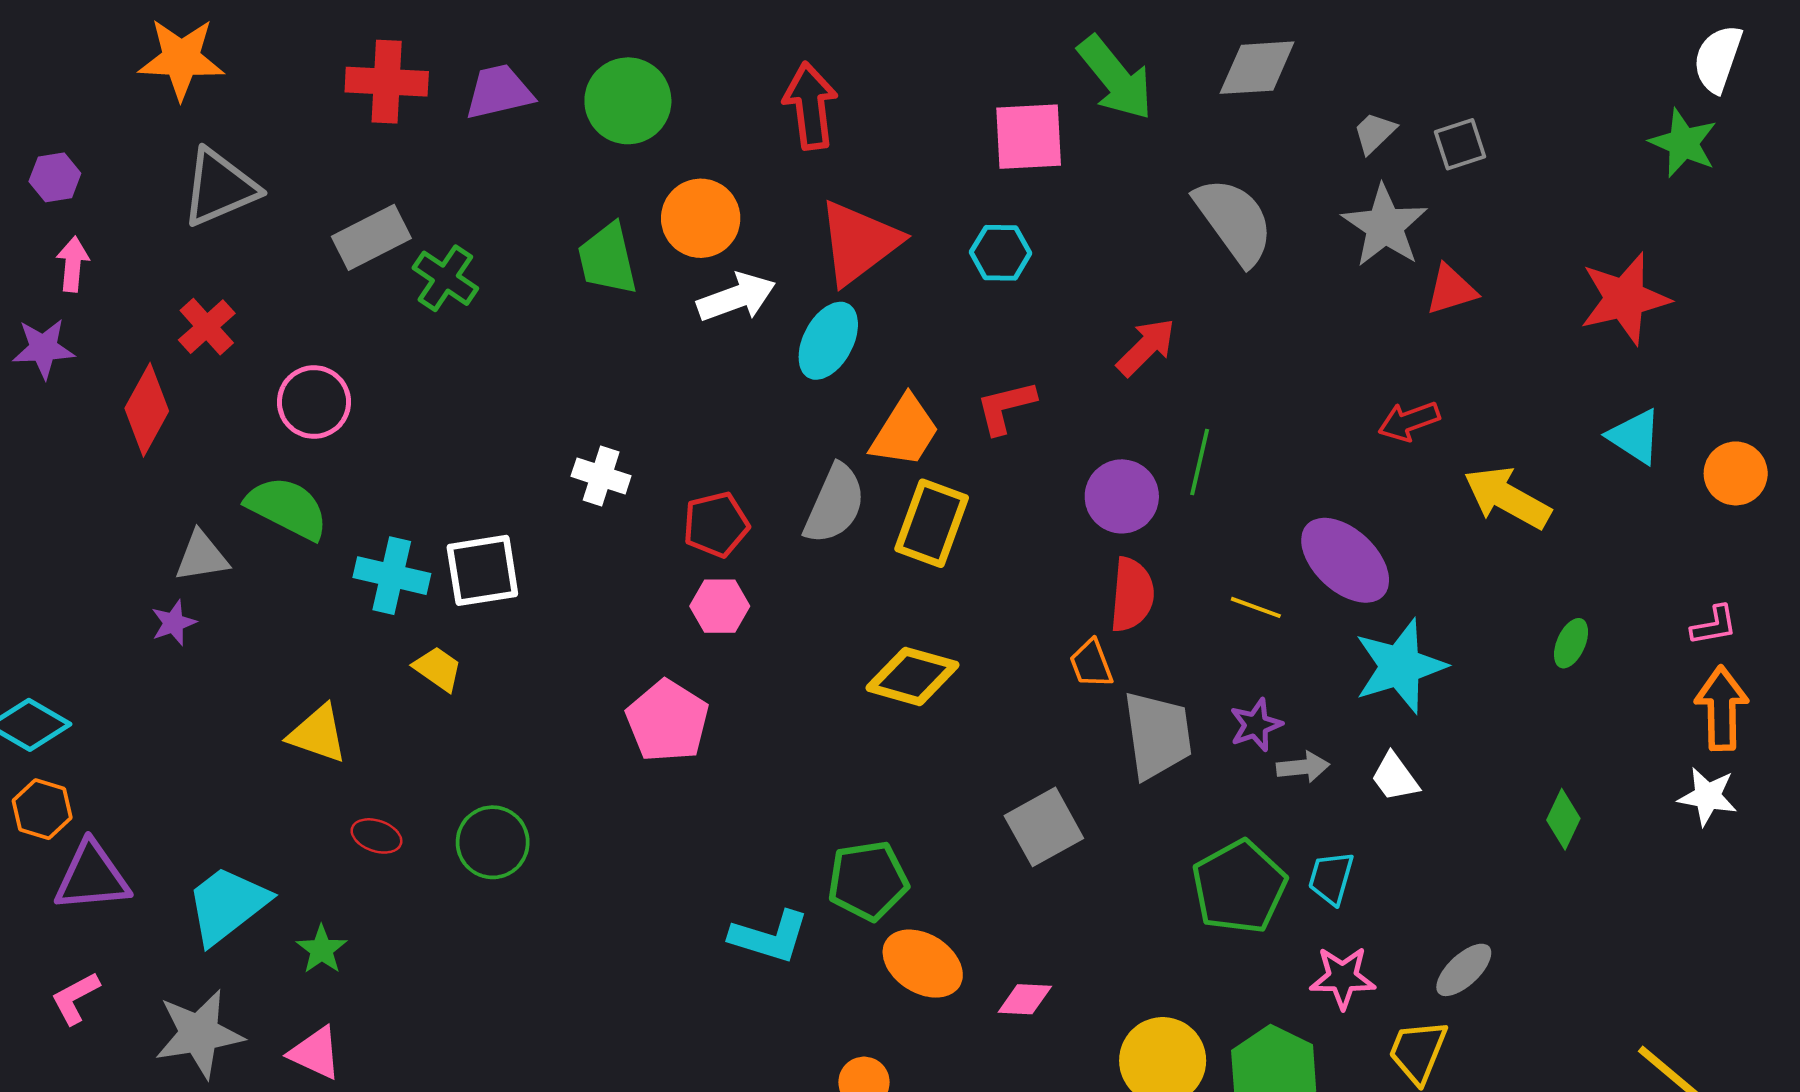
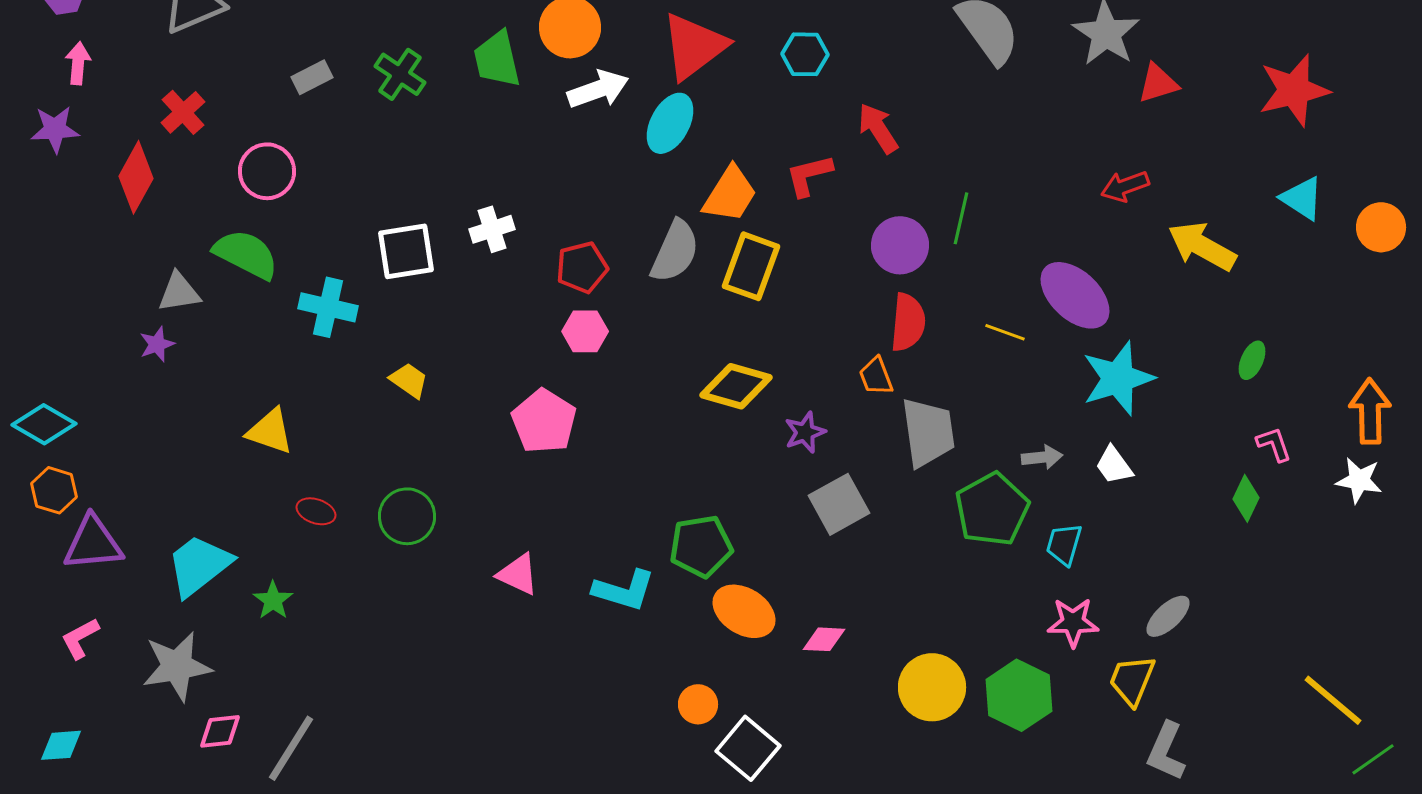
gray rectangle: (371, 237) -> (312, 77), moved, size x0.7
green cross: (445, 278) -> (400, 74), moved
red arrow: (1146, 347) -> (878, 128), moved, turned -78
white cross: (601, 476) -> (492, 229), turned -36
white square: (482, 570) -> (406, 251), moved
pink L-shape: (1714, 625) -> (1274, 444), moved, turned -99
yellow trapezoid: (438, 669) -> (409, 380), moved
purple star: (1256, 725) -> (805, 432), moved
green pentagon: (1239, 887) -> (992, 509), moved
pink triangle: (315, 1053) -> (518, 574), moved

